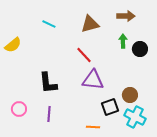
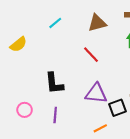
cyan line: (49, 24) -> (55, 23), turned -64
purple triangle: (93, 80) -> (96, 94), moved
orange line: (93, 127) -> (100, 128), turned -32

